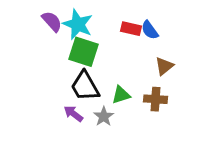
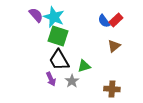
red rectangle: (131, 29) -> (116, 20), moved, turned -56
brown cross: (155, 99) -> (112, 89), moved
purple arrow: (73, 114) -> (51, 79), turned -152

